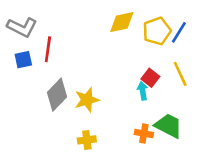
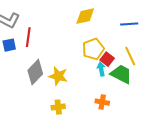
yellow pentagon: (157, 31) -> (93, 49), moved
blue line: (179, 32) -> (129, 24), turned 54
yellow star: (87, 100) -> (58, 76), turned 30
green trapezoid: (168, 126) -> (121, 74), moved

